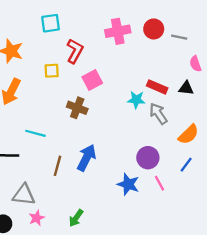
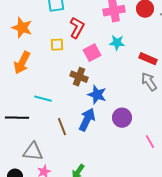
cyan star: (136, 100) -> (117, 43), moved
purple circle: (148, 158) -> (122, 118), moved
brown line: (57, 166) -> (62, 127), turned -36
blue star: (128, 184) -> (97, 95), moved

